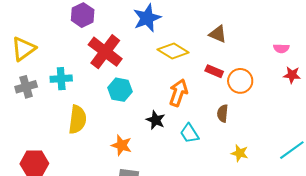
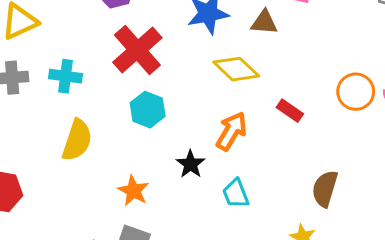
brown triangle: (218, 34) -> (264, 22), moved, turned -30
orange circle: (240, 81) -> (356, 92), moved
brown semicircle: (223, 113) -> (325, 189), moved, size x1.4

